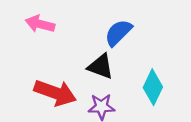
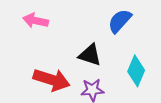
blue semicircle: (118, 33) -> (120, 21), moved

